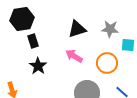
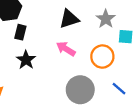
gray star: (110, 29) -> (106, 19), turned 30
black rectangle: (33, 41) -> (20, 32), turned 32

